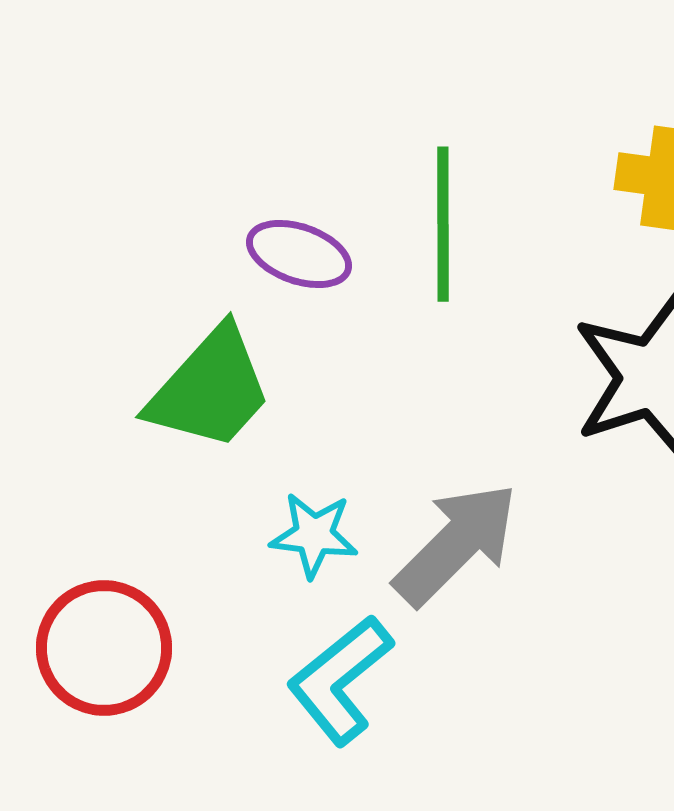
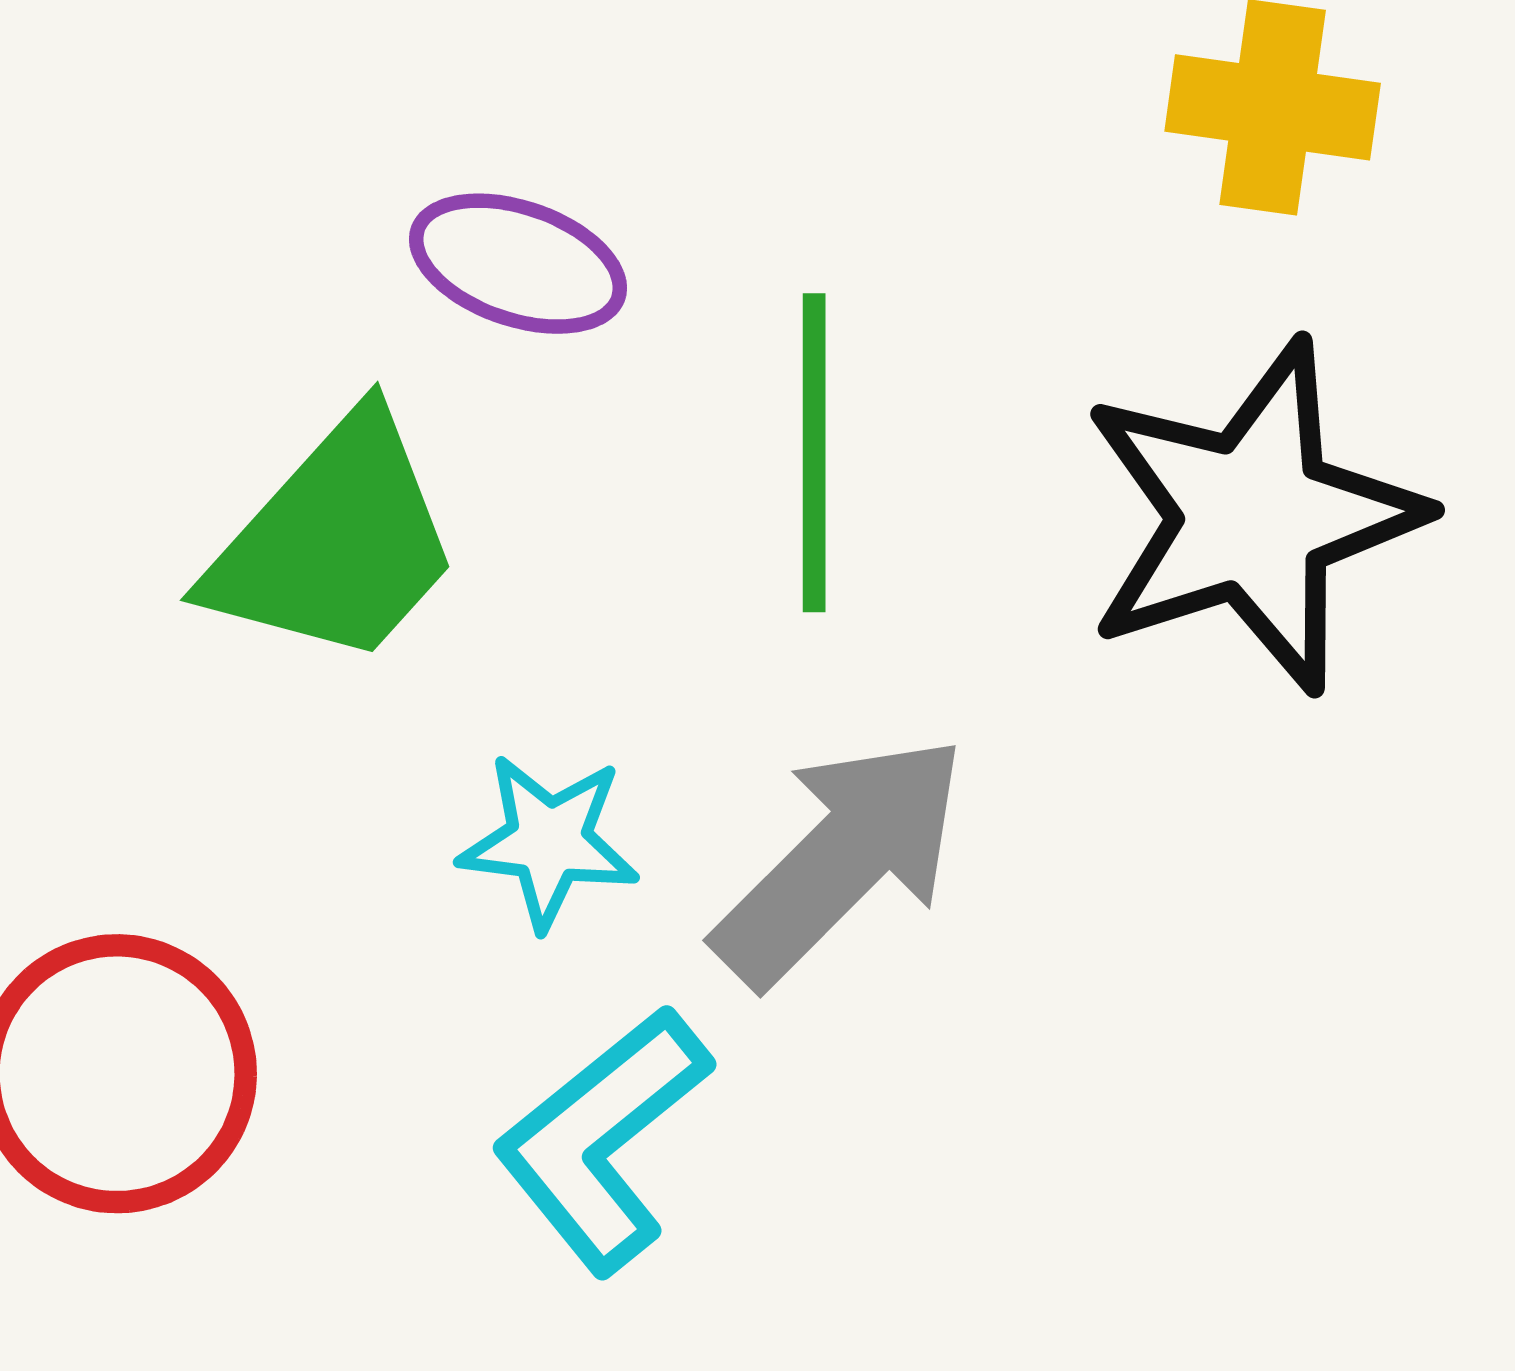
green line: (443, 224) -> (814, 453), moved

